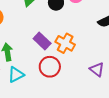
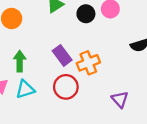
orange cross: (65, 43) -> (88, 63), turned 30

